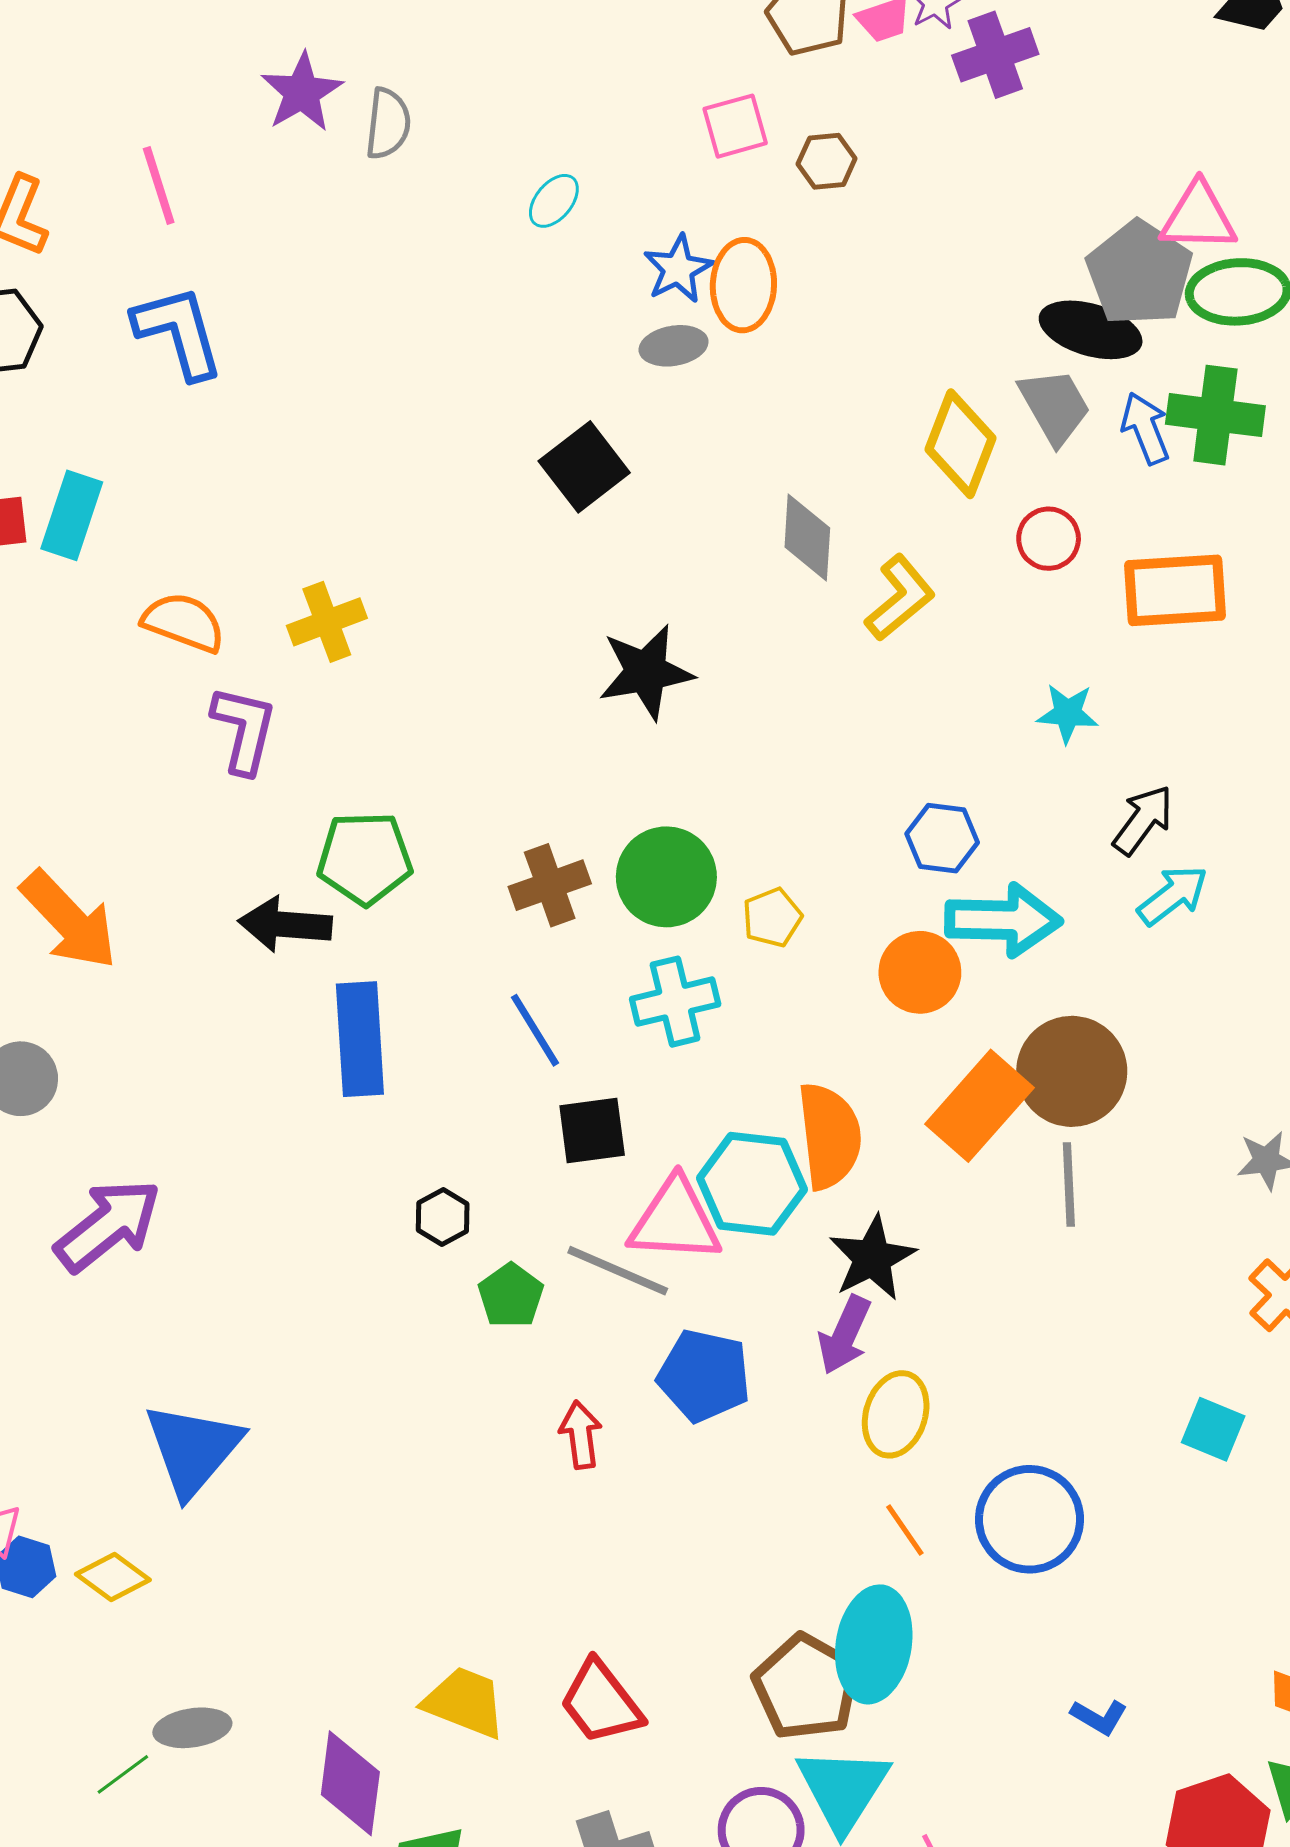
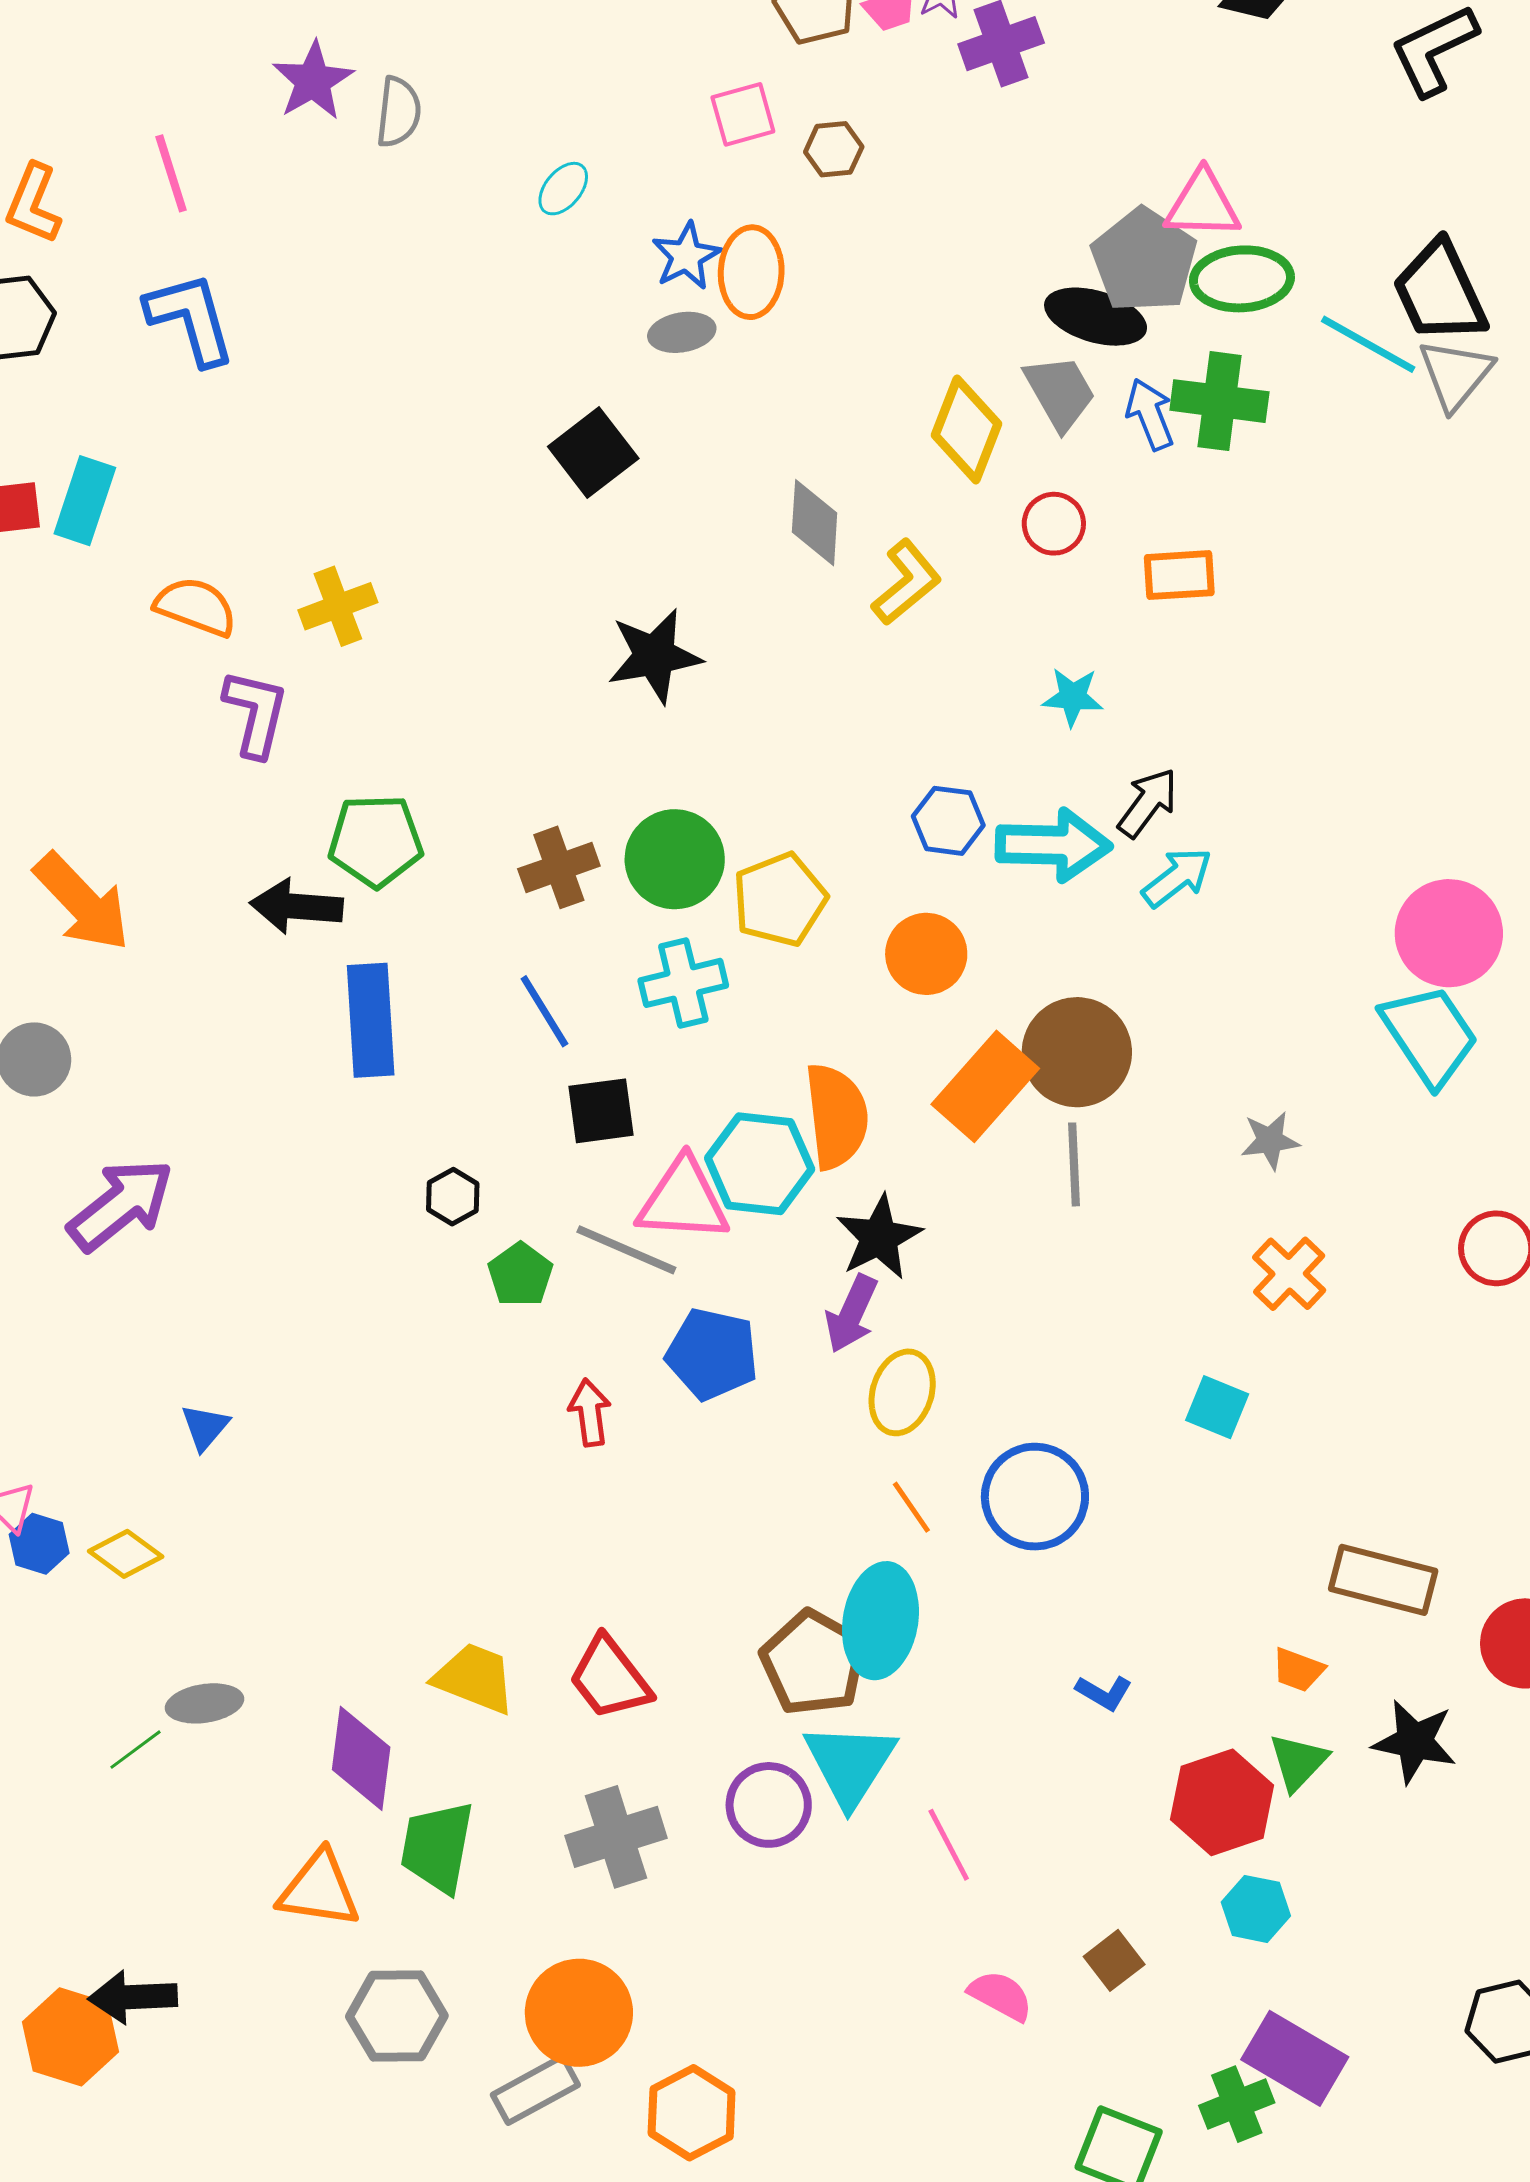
orange rectangle: (1175, 590) -> (1179, 575), size x0.7
yellow pentagon: (772, 917) -> (780, 900), size x1.6
cyan arrow: (1003, 920) -> (1053, 845), moved
blue triangle: (193, 1449) -> (205, 1427), size x0.5

